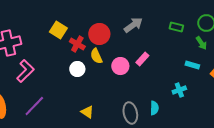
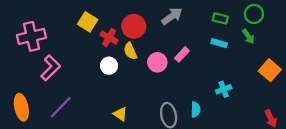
cyan rectangle: (192, 65) -> (219, 43), moved

